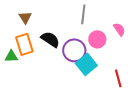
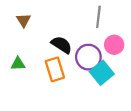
brown triangle: (25, 17) -> (24, 20), moved
orange rectangle: (24, 44) -> (55, 69), moved

